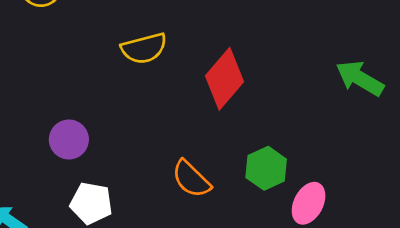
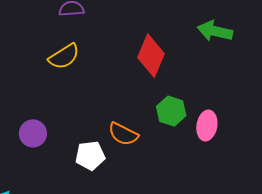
red diamond: (225, 79) -> (151, 56), moved
white pentagon: (91, 203) -> (90, 156), moved

